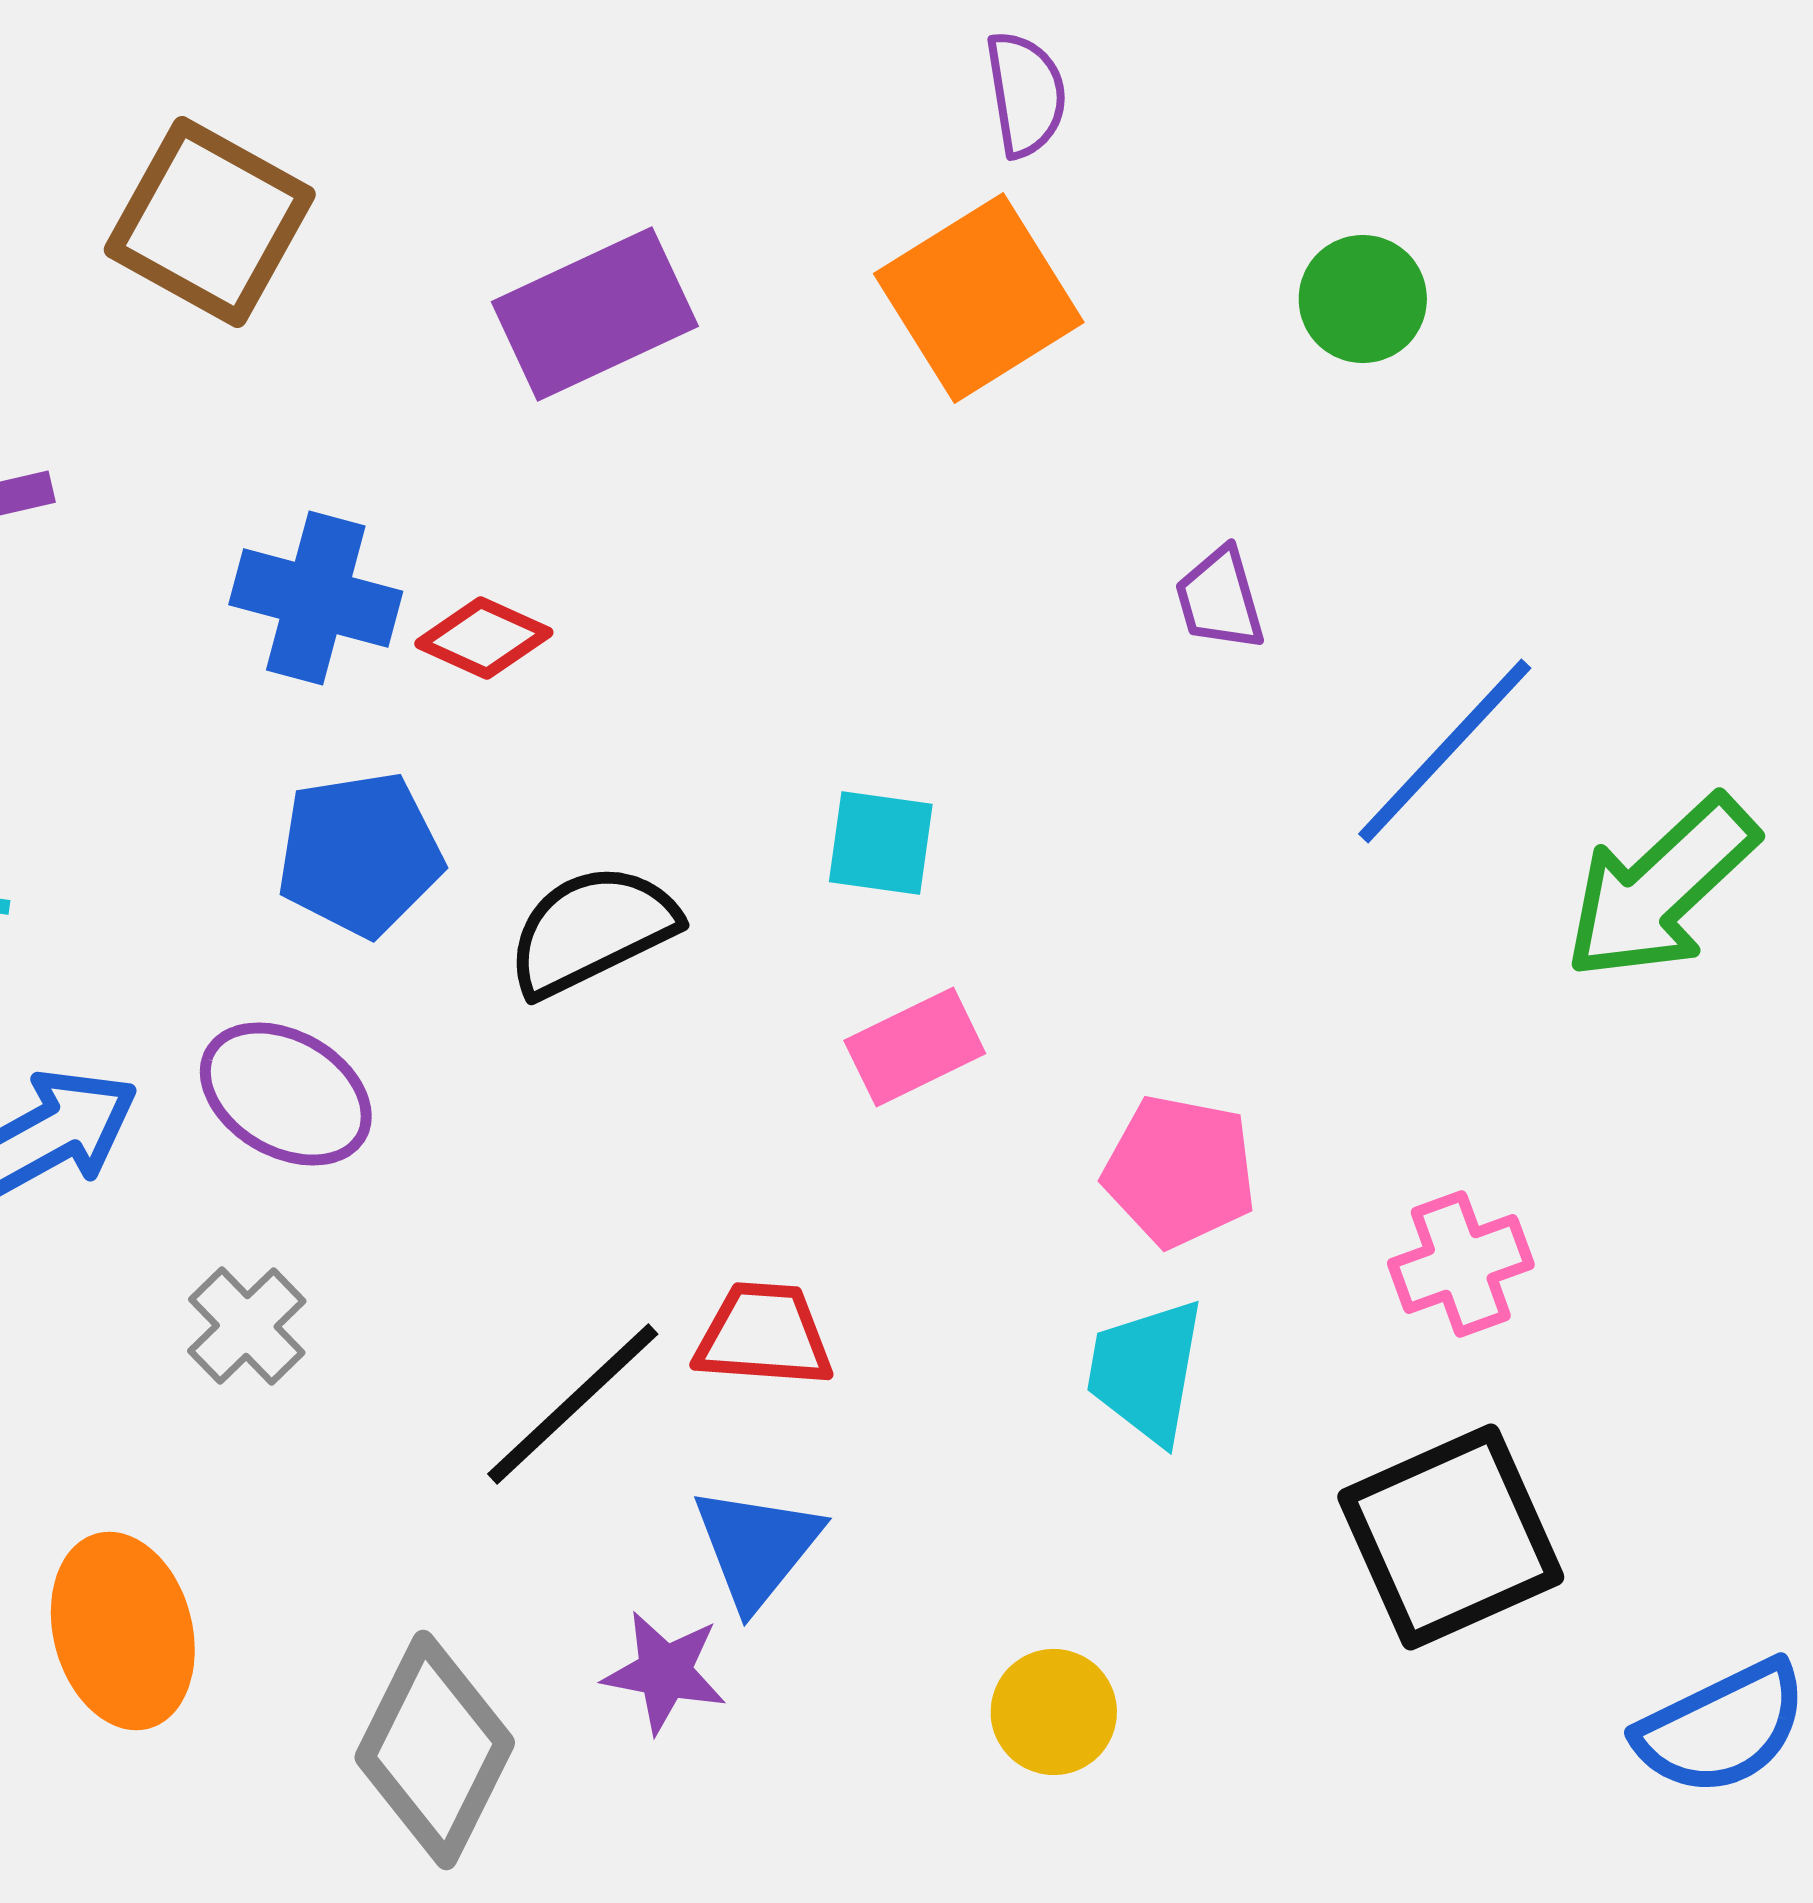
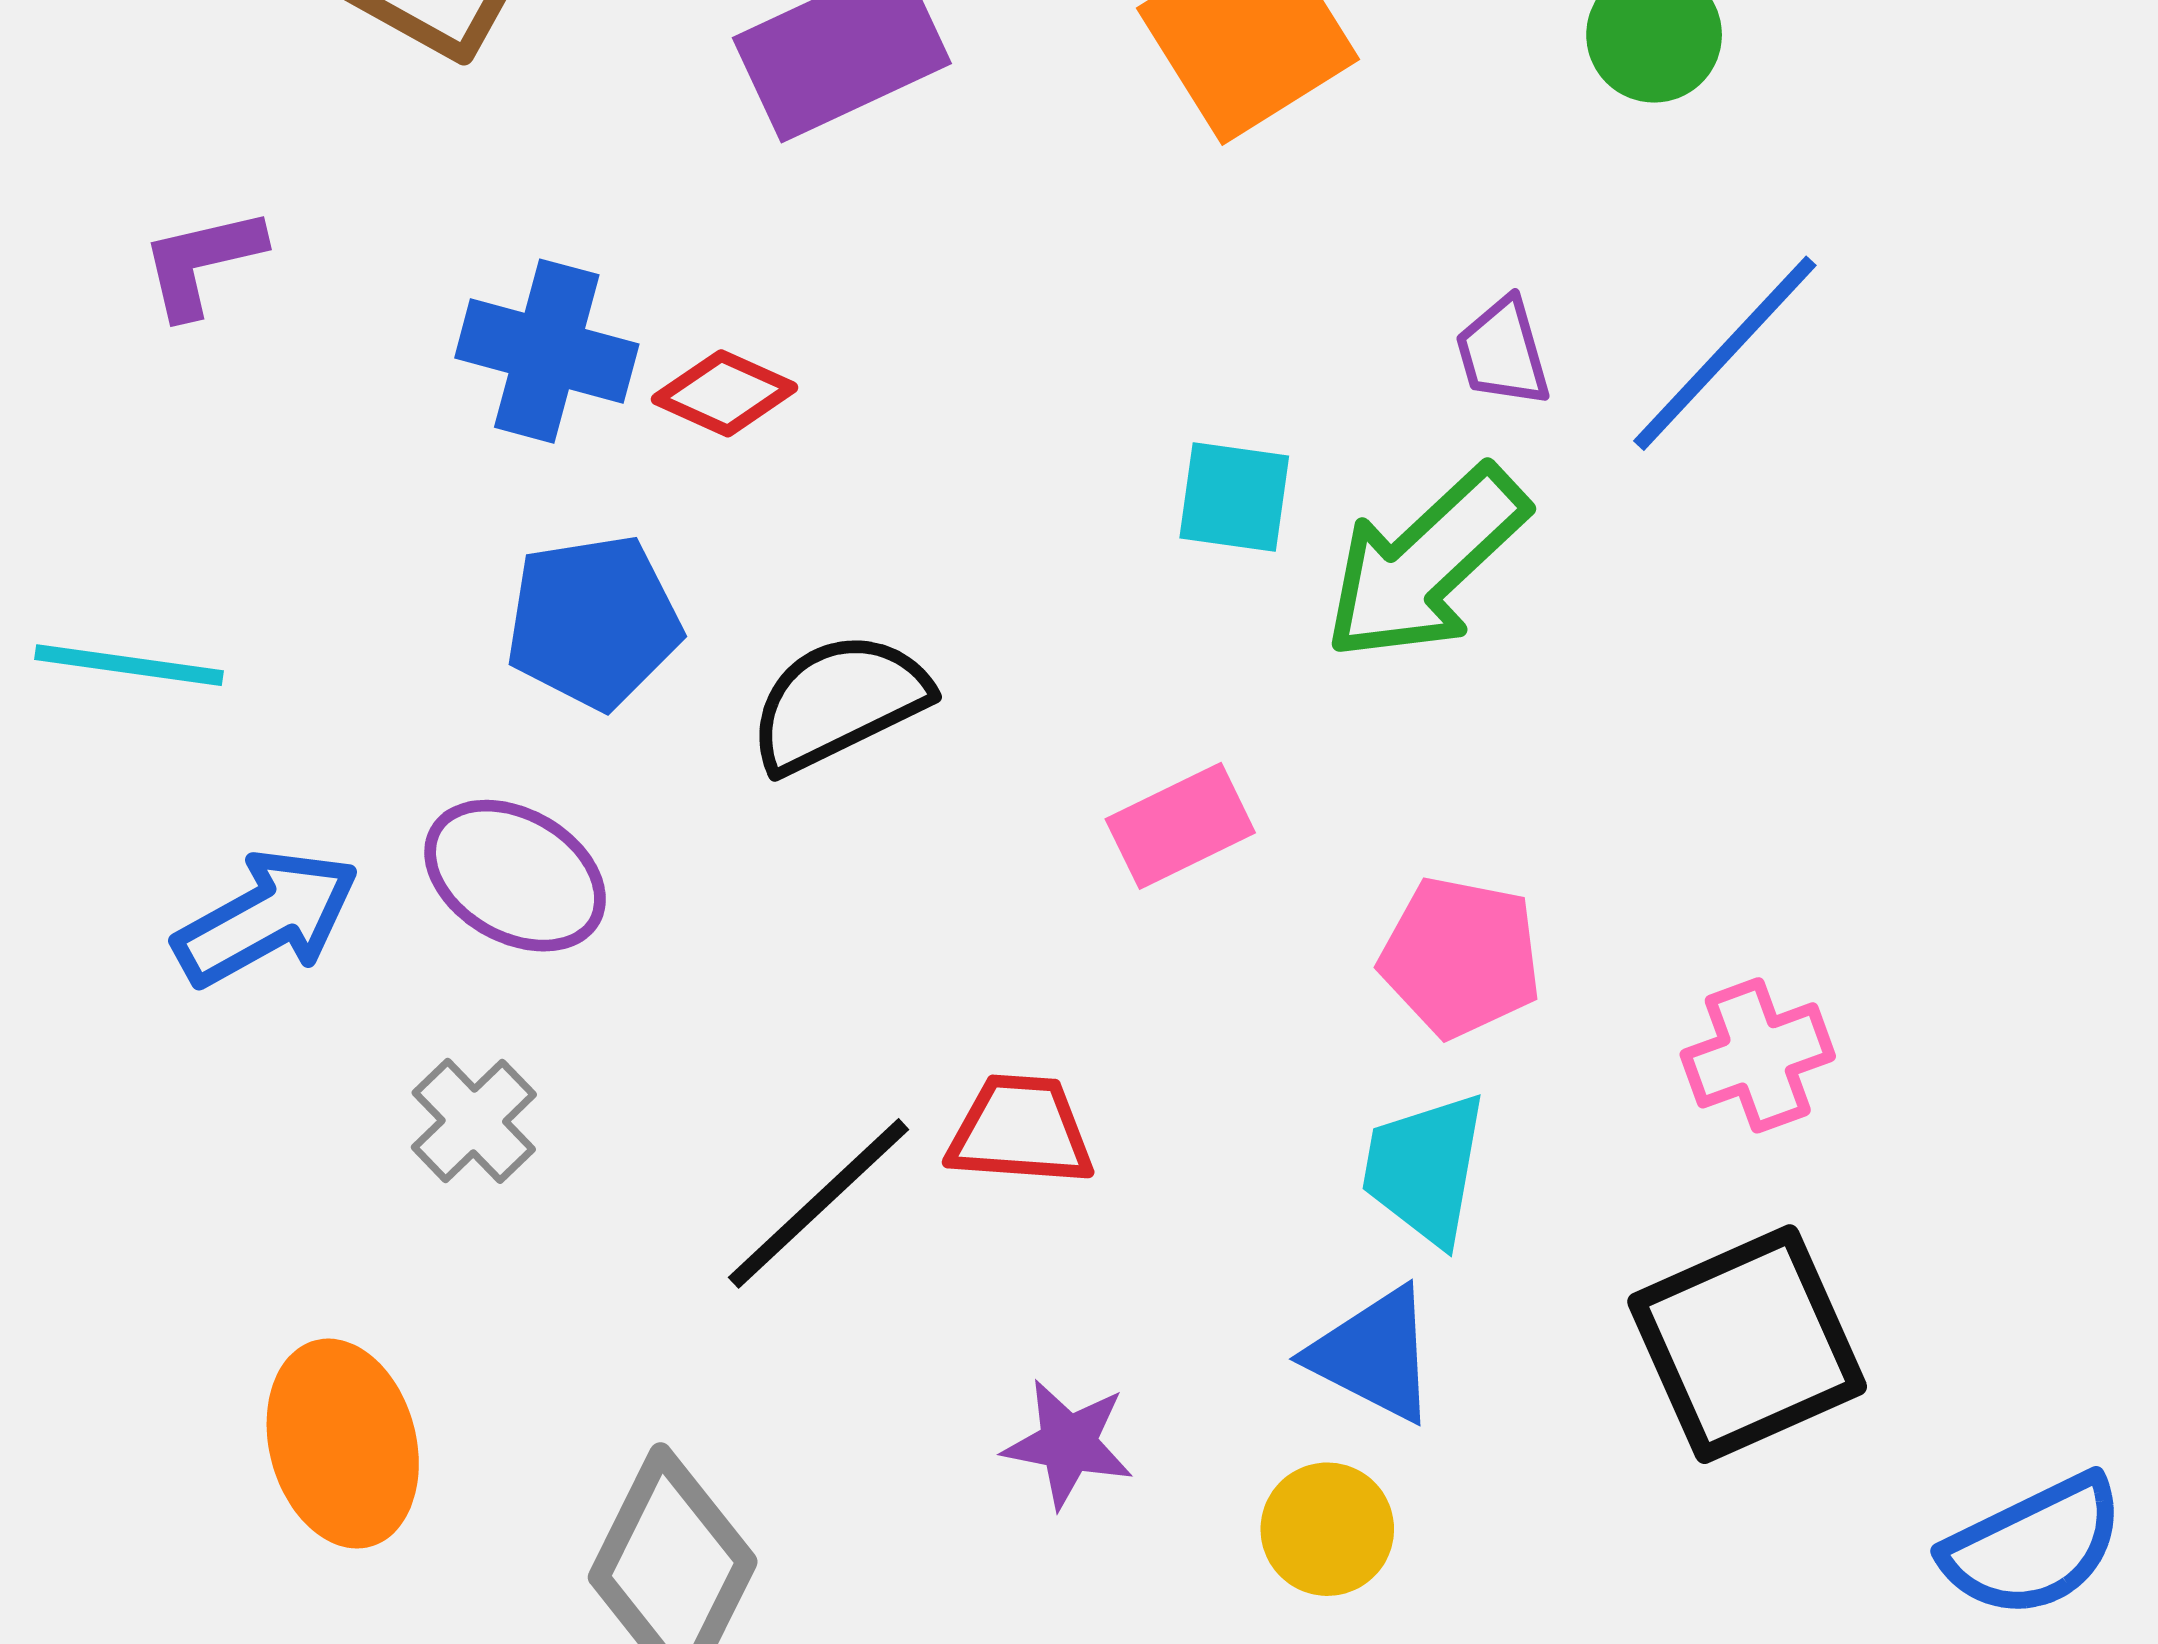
blue line: (1445, 751) -> (1725, 353), moved
cyan square: (881, 843) -> (1234, 497), moved
green arrow: (1661, 888) -> (1426, 564), moved
blue triangle: (757, 1547) -> (1374, 1355), moved, turned -42
purple star: (665, 1672) -> (1068, 1444), moved

